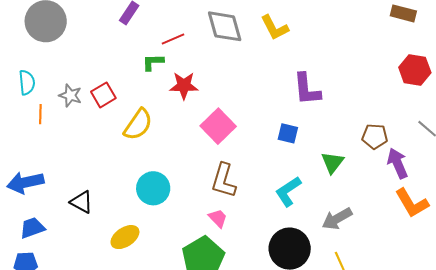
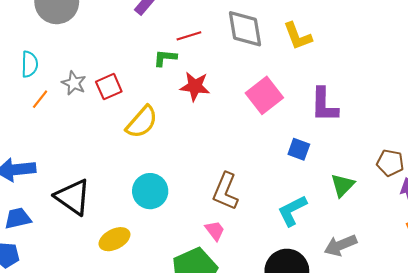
orange line: (40, 114) -> (40, 99), turned 30
pink square: (218, 126) -> (264, 95), moved
black triangle: (81, 202) -> (73, 197), size x1.5

